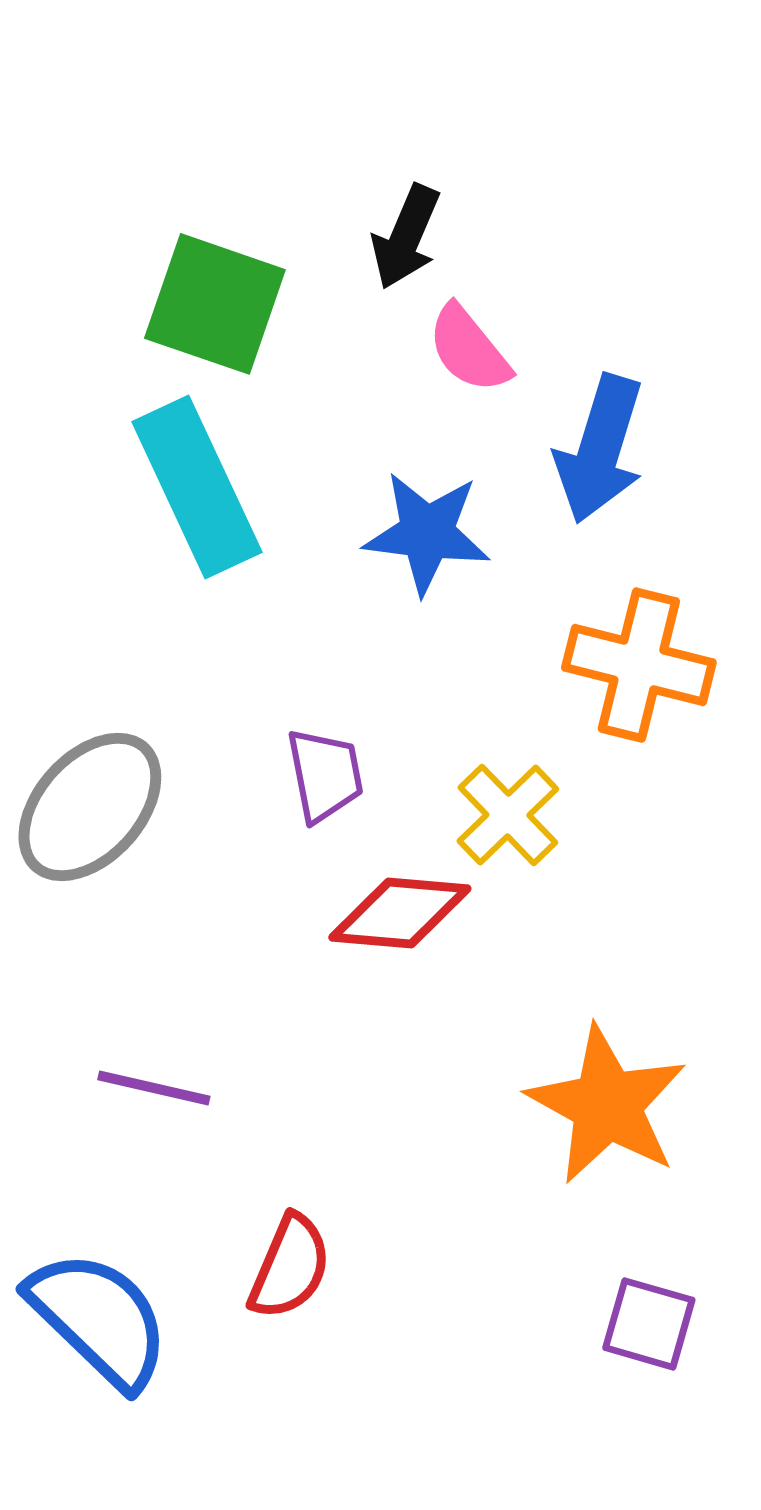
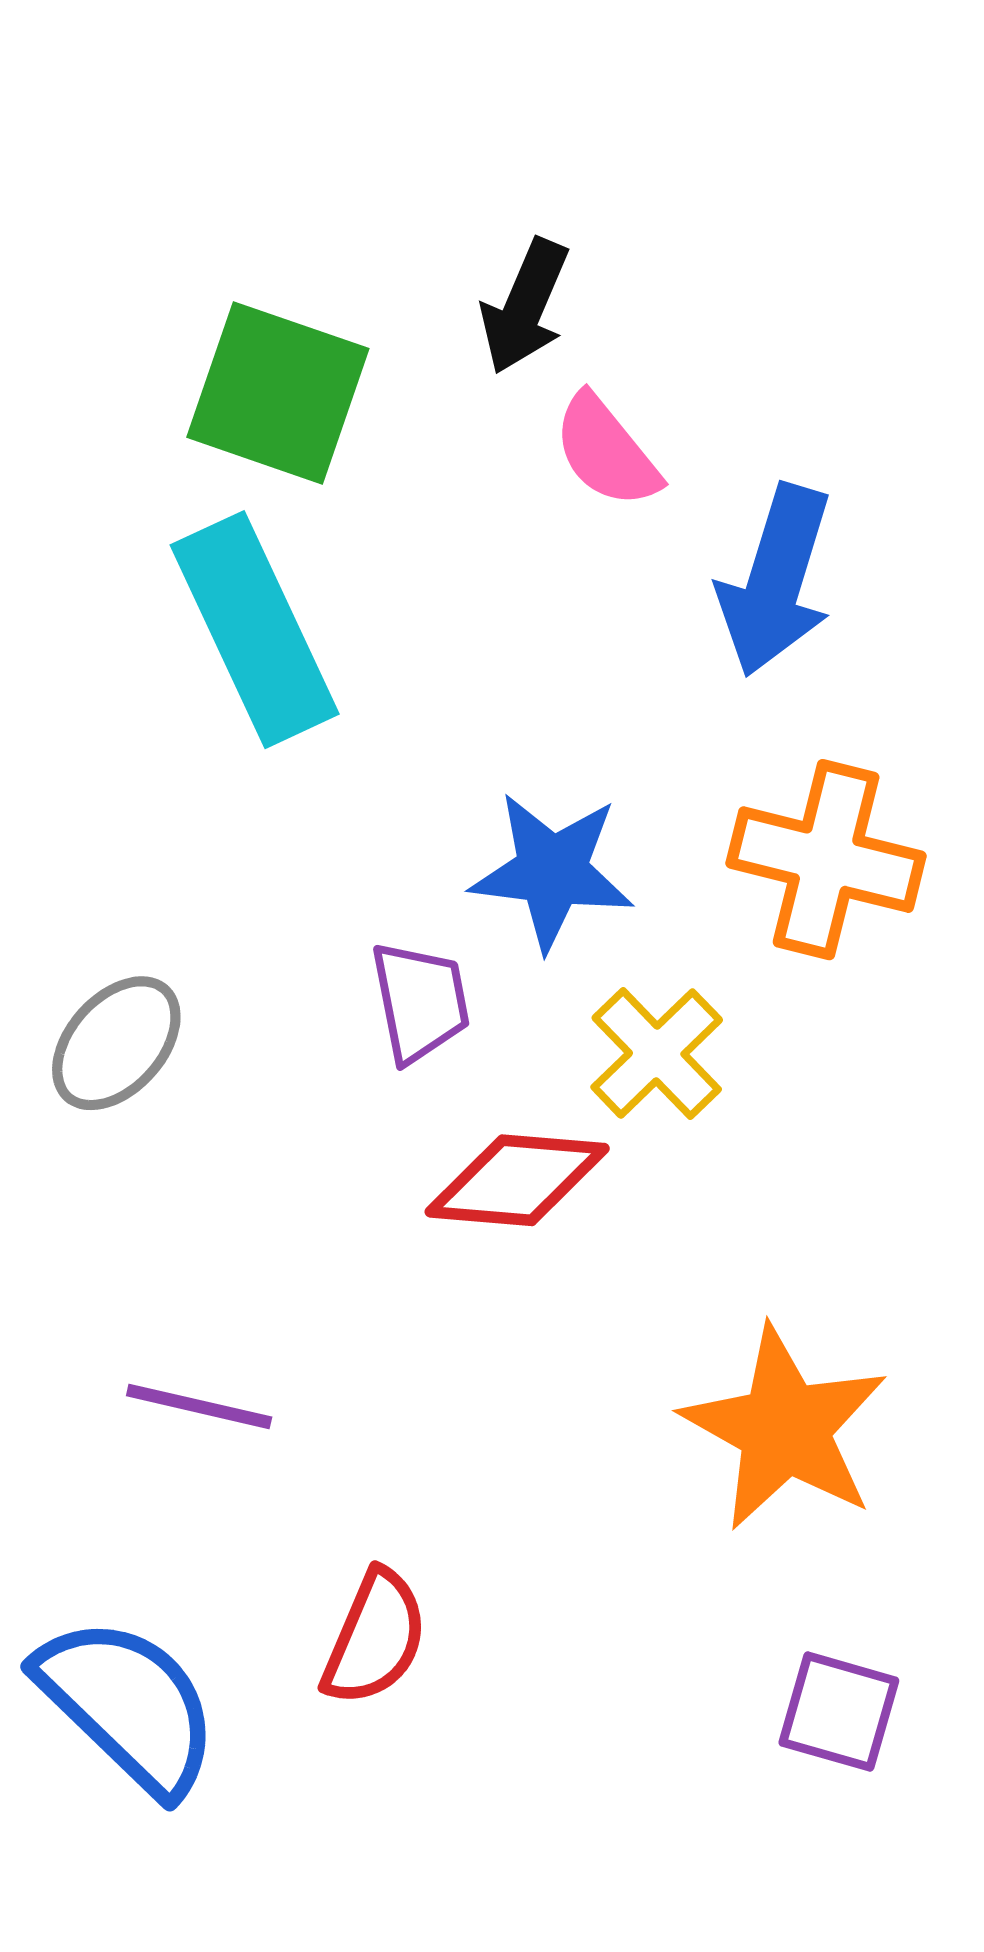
blue star: (427, 533) -> (552, 871), moved
gray ellipse: (90, 807) -> (116, 1043), size x0.7

